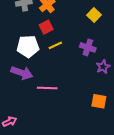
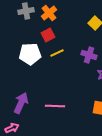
purple arrow: (22, 73) -> (21, 103), moved, turned -85
pink line: (47, 88) -> (55, 106), moved

